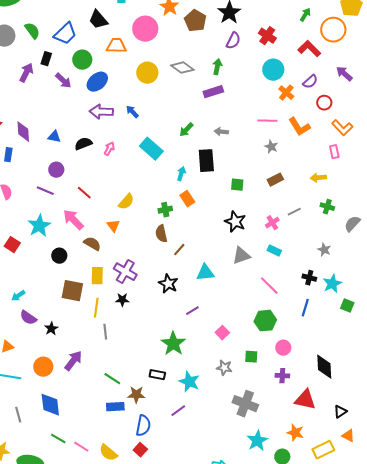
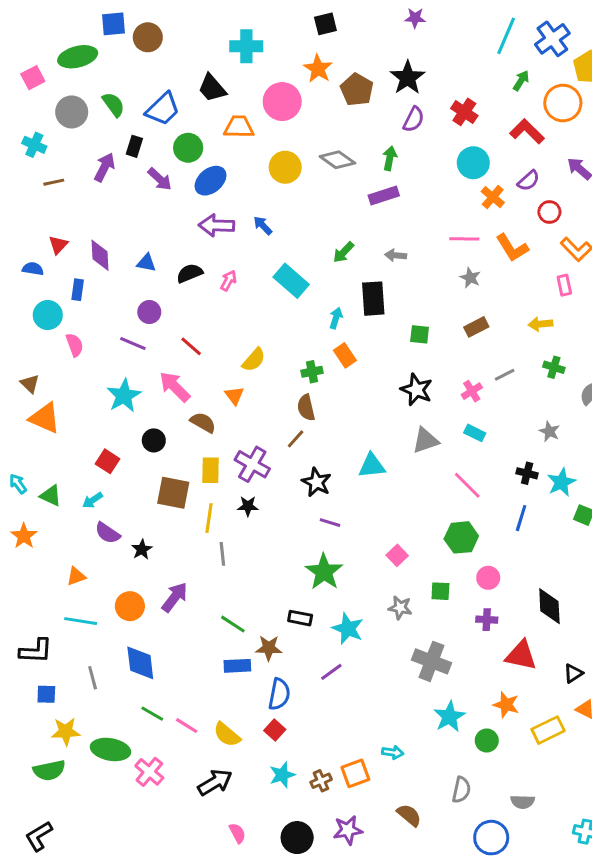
red square: (12, 245) -> (107, 461), moved
brown line: (179, 250) -> (296, 439), moved
purple line: (192, 311) -> (330, 523), moved, turned 48

